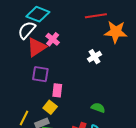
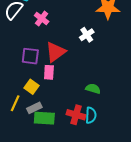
red triangle: (37, 47) -> (56, 52), moved
yellow square: (50, 107) -> (31, 87), moved

